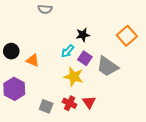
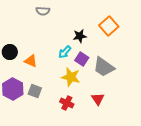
orange square: (127, 36) -> (109, 26), moved
red triangle: (89, 102) -> (98, 99), moved
gray square: (46, 106) -> (35, 91), moved

